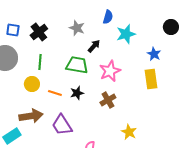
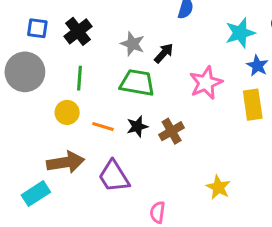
gray star: (77, 28) -> (133, 44), moved
cyan star: (126, 34) -> (240, 33), moved
pink star: (110, 71) -> (206, 83), moved
brown cross: (108, 100) -> (172, 131), moved

